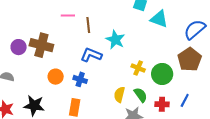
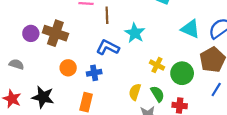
cyan triangle: (159, 19) -> (190, 29), moved
blue cross: (80, 79) -> (94, 73), turned -32
blue line: (185, 100) -> (216, 90), moved

